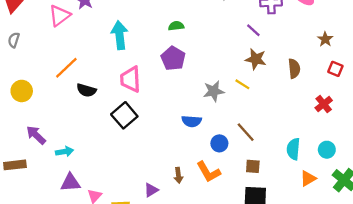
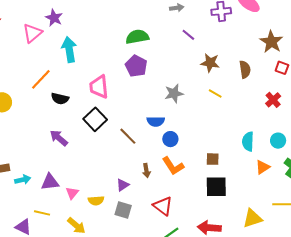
green semicircle: (176, 26) -> (137, 37), size x1.6
purple line: (253, 30) -> (188, 35), moved
cyan arrow: (120, 35) -> (69, 49), moved
brown star: (325, 39) -> (271, 42), size x1.6
yellow line: (242, 84) -> (215, 93), moved
brown line: (246, 132) -> (128, 136), moved
purple arrow: (36, 135) -> (59, 138), moved
blue circle: (219, 143) -> (170, 139), moved
cyan arrow: (65, 152) -> (23, 180), moved

